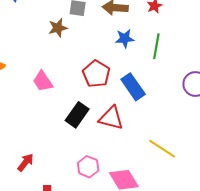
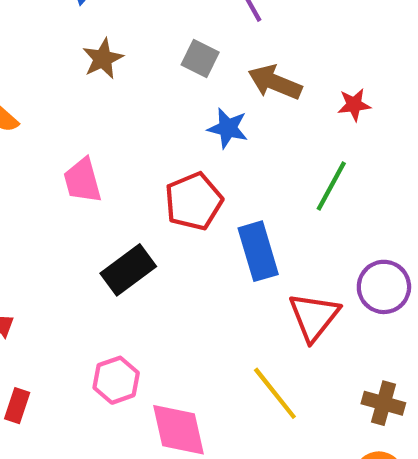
brown star: (58, 28) -> (103, 59), moved, turned -30
blue star: (125, 39) -> (228, 128), moved
red triangle: (111, 118) -> (314, 317), moved, turned 36

